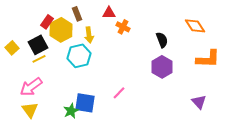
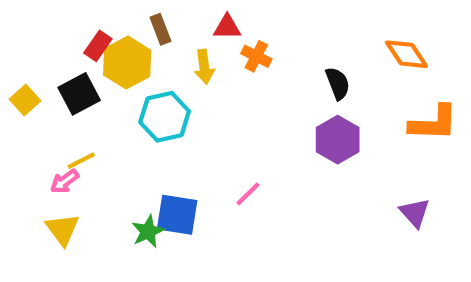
yellow arrow: (89, 35) -> (204, 67), moved
yellow line: (39, 59) -> (81, 161), moved
pink arrow: (31, 87) -> (65, 181), size x0.6

